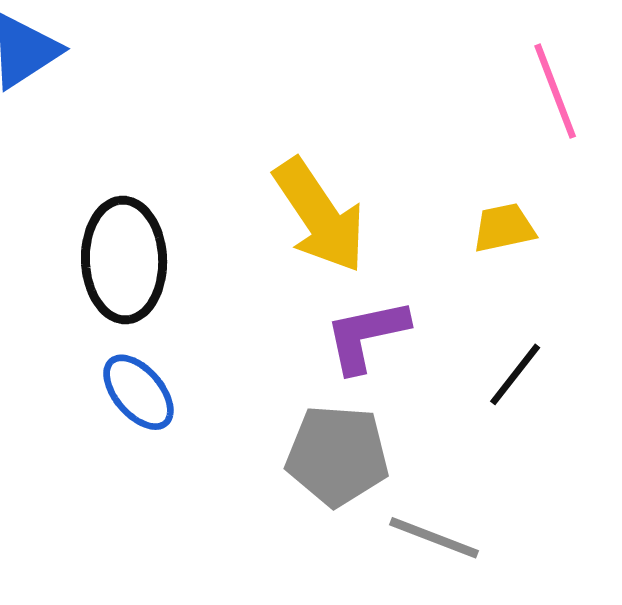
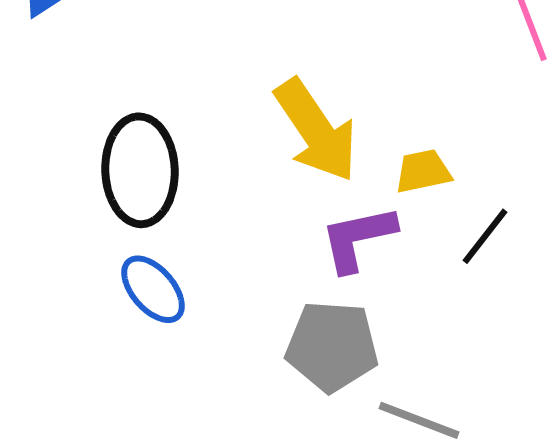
yellow trapezoid: (504, 228) -> (423, 171), moved
black line: (515, 374) -> (485, 236), moved

